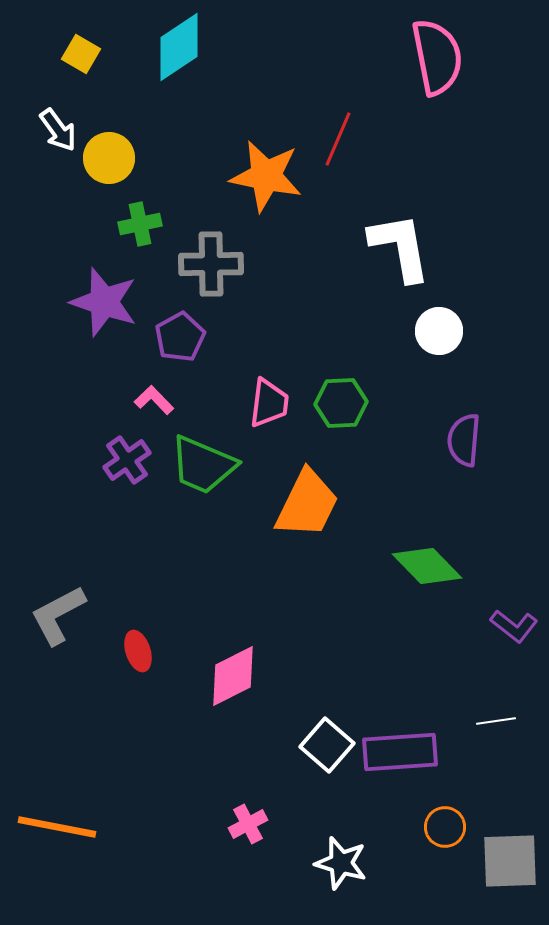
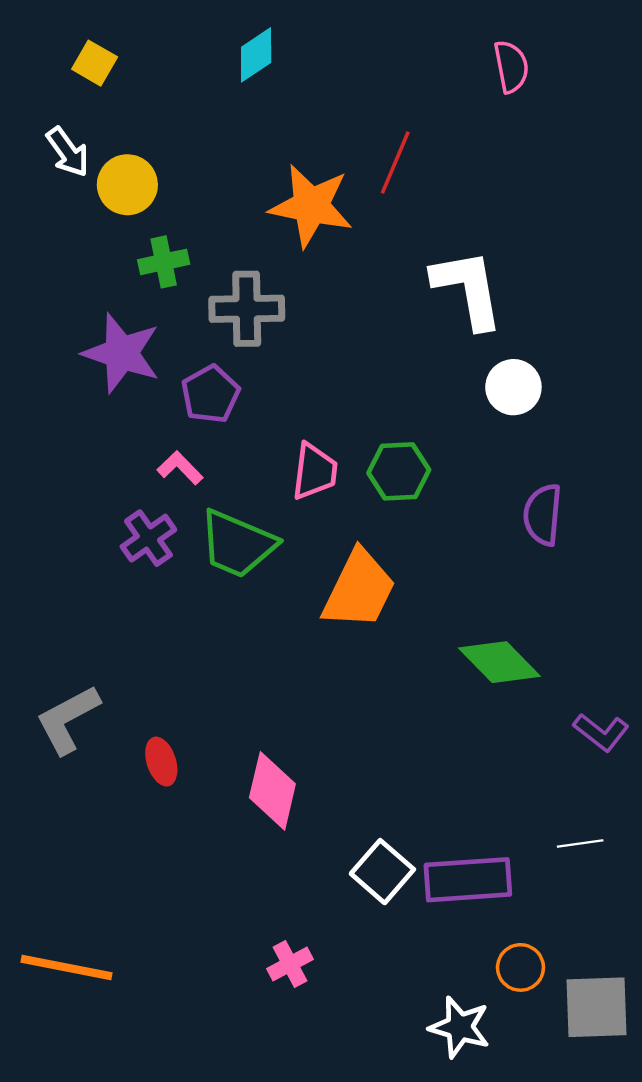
cyan diamond: (179, 47) -> (256, 55), moved, size x0.7
pink semicircle: (437, 57) -> (511, 67), size x0.6
pink diamond: (233, 676) -> (272, 791), turned -50
white star: (341, 863) -> (460, 1027), moved

